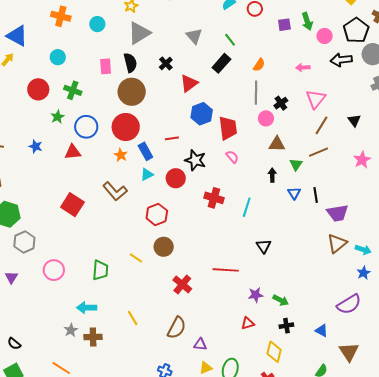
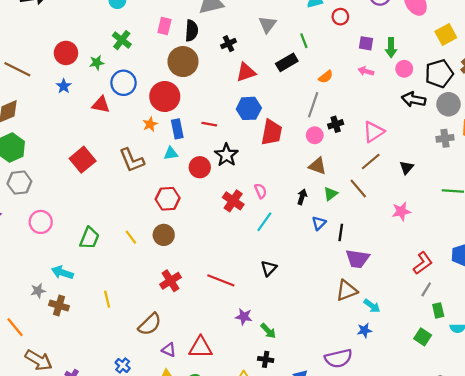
pink arrow: (303, 67) -> (366, 71), moved
red circle: (38, 89) -> (66, 53), moved
brown line: (318, 152) -> (358, 188), turned 54
pink semicircle: (232, 157) -> (261, 191), moved
red triangle: (248, 323) -> (201, 347), moved, size x1.6

